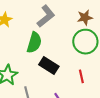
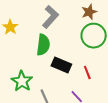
red line: (81, 76) -> (87, 72), moved

